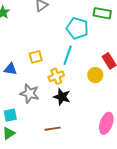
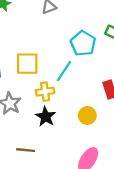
yellow square: (36, 57) -> (27, 64), size x1.5
yellow circle: (95, 75) -> (87, 115), moved

